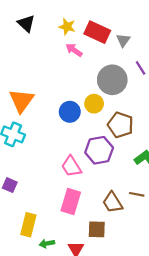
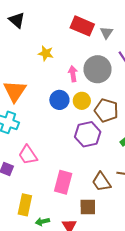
yellow star: (67, 27) -> (46, 53), moved
pink arrow: (74, 50) -> (73, 74), moved, turned 49
yellow circle: (94, 104) -> (82, 101), moved
pink trapezoid: (71, 166) -> (28, 155), moved

